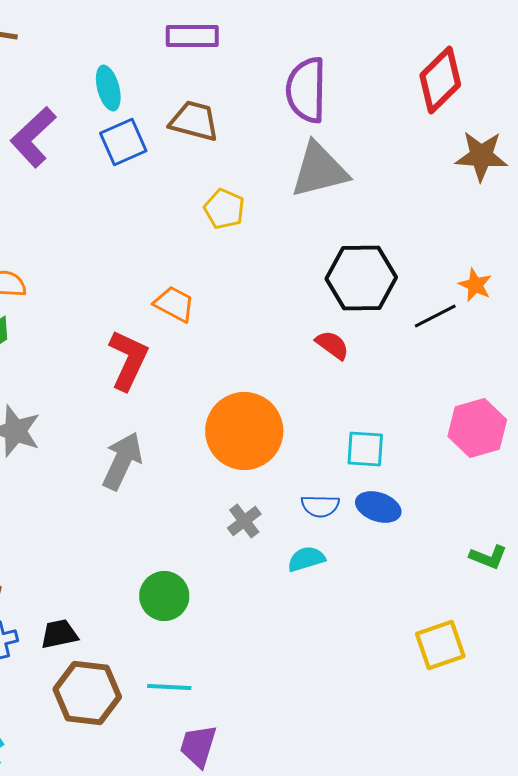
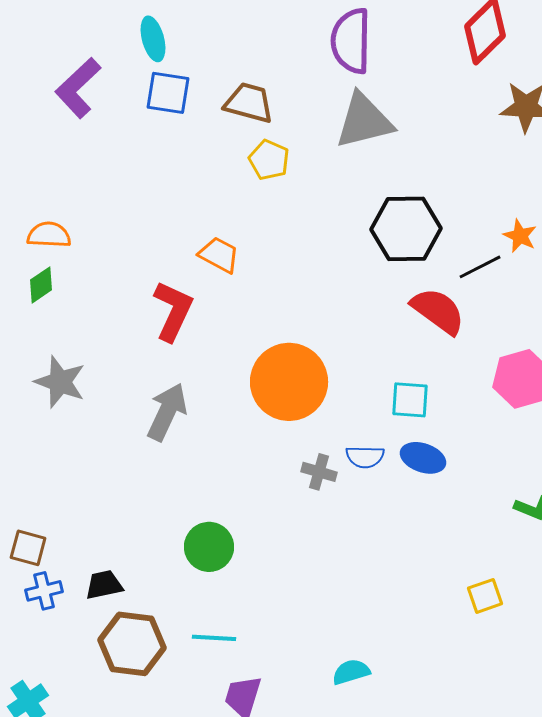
brown trapezoid: (194, 121) -> (249, 103), moved
blue square: (123, 142) -> (168, 93), turned 33
red semicircle: (332, 345) -> (438, 311), moved, size x1.6
gray cross: (244, 521) -> (319, 472), moved, turned -36
cyan semicircle: (306, 559) -> (351, 672), moved
yellow square: (440, 645) -> (485, 596), size x0.7

